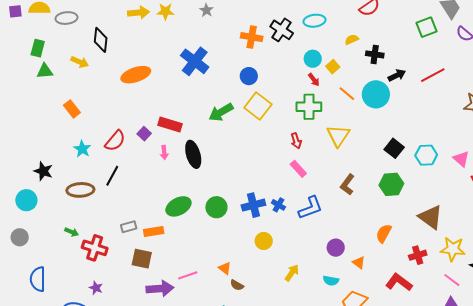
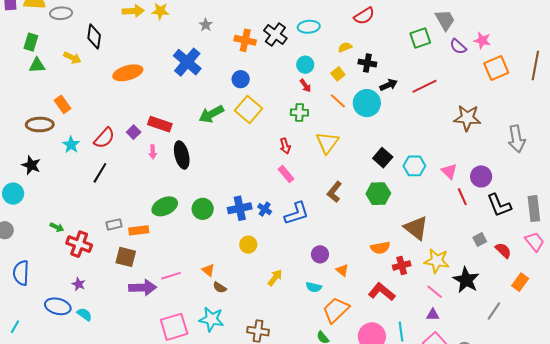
gray star: (206, 10) -> (206, 25), moved
yellow square: (333, 67) -> (338, 74), moved
green cross: (309, 107) -> (299, 112), size x0.7
brown ellipse: (80, 190) -> (40, 125), moved
orange semicircle: (384, 233) -> (380, 248), moved, turned -132

